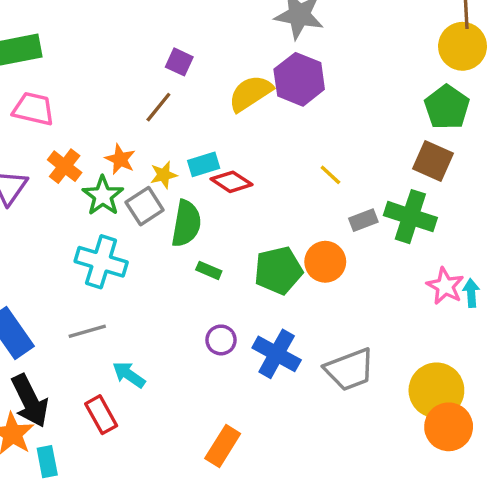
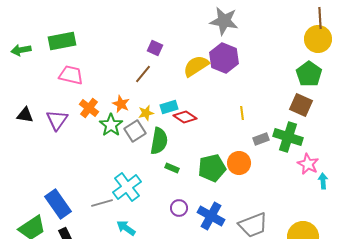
yellow line: (330, 175) -> (242, 113), turned 40
cyan cross: (101, 262) -> (127, 187), moved, turned 36
pink star: (445, 286) -> (308, 164), moved

